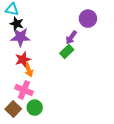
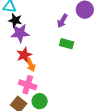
purple arrow: (71, 37) -> (62, 21), moved
green rectangle: (67, 52) -> (67, 44), turned 64

